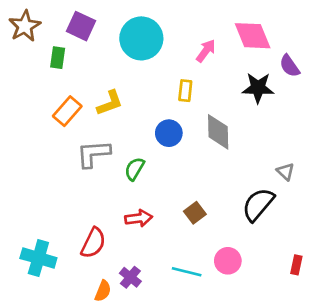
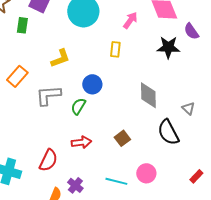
orange rectangle: (67, 111) -> (17, 76), moved
gray diamond: (218, 132) -> (148, 95), moved
blue circle: (169, 133) -> (92, 84), moved
black semicircle: (258, 205) -> (168, 132), turned -68
red rectangle: (296, 265) -> (196, 176), turned 32

